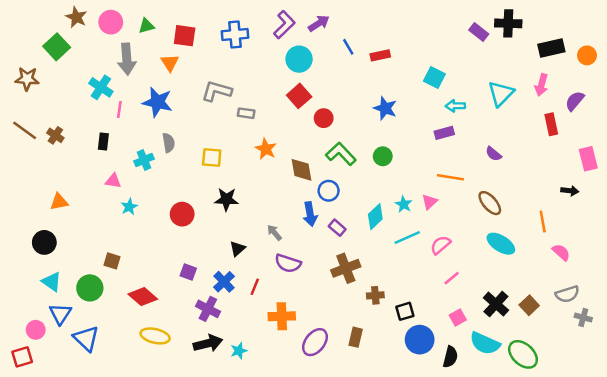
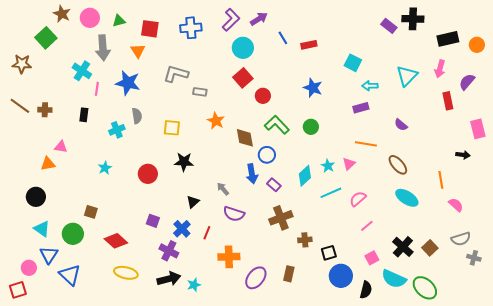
brown cross: (55, 135) -> (45, 110), turned -32
pink triangle: (113, 181) -> (61, 147), moved

